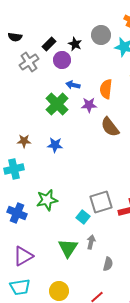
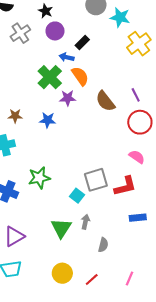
black rectangle: (49, 44) -> (82, 42), moved
black star: (75, 44) -> (46, 11), moved
orange semicircle: (106, 89) -> (80, 76), moved, turned 138
purple star: (89, 105) -> (68, 98), moved
yellow circle: (59, 291) -> (62, 273), moved

